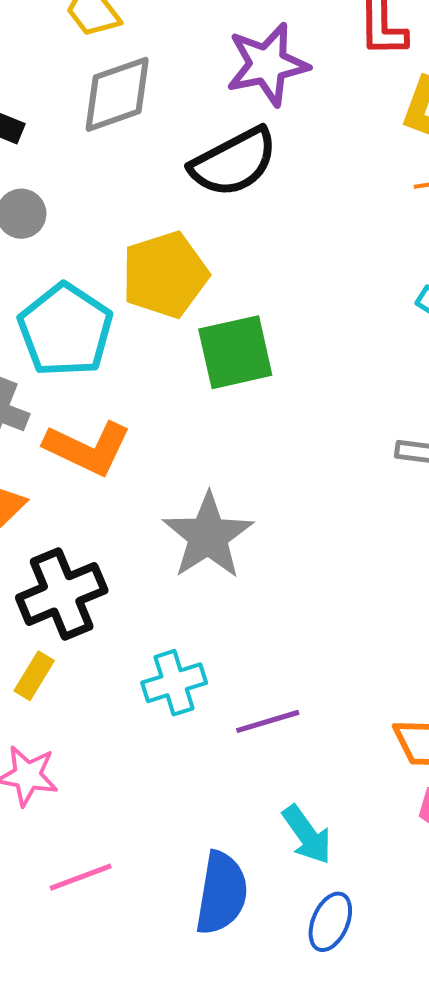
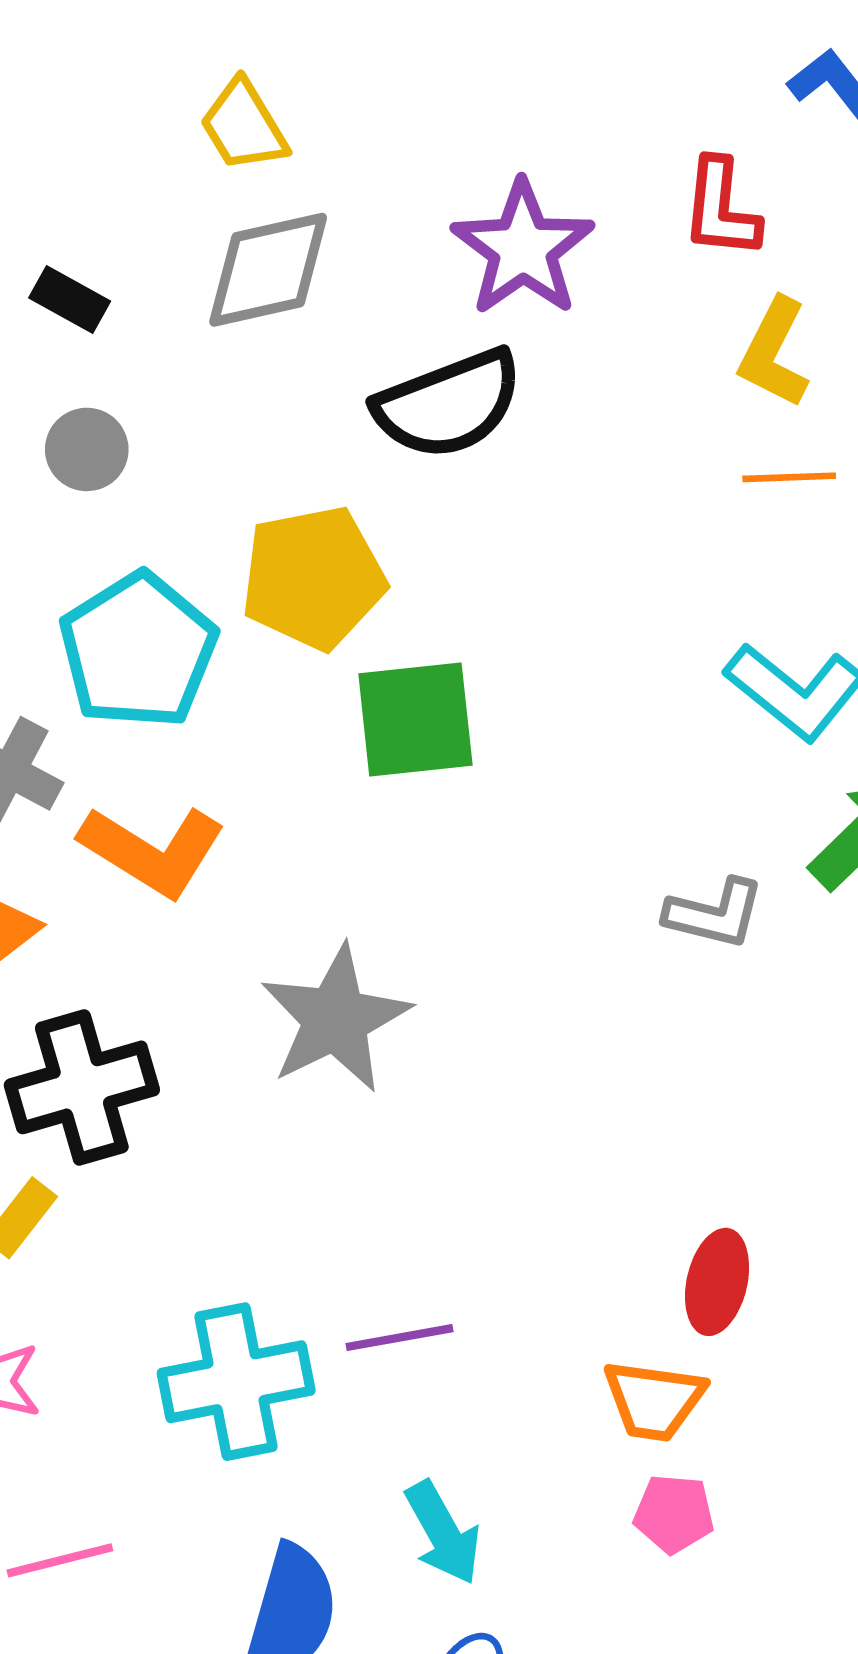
purple star: (267, 64) -> (523, 248), turned -30
cyan cross: (174, 683) -> (236, 1382), moved, size x1.4

